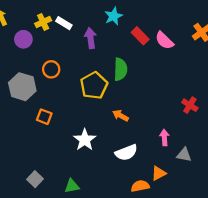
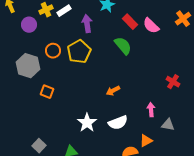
white rectangle: (64, 23) -> (64, 11), turned -64
green semicircle: (121, 69) -> (123, 46), moved, turned -42
yellow pentagon: (94, 86) -> (79, 52), moved
orange arrow: (121, 116) -> (113, 91), turned -56
white star: (85, 140) -> (87, 123), moved

